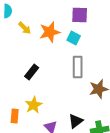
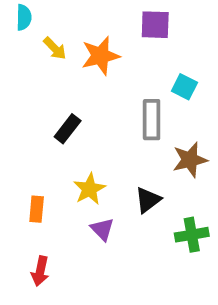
cyan square: (74, 38) -> (184, 87), moved
yellow star: (34, 105) -> (89, 189), moved
black triangle: (76, 121) -> (148, 200), moved

